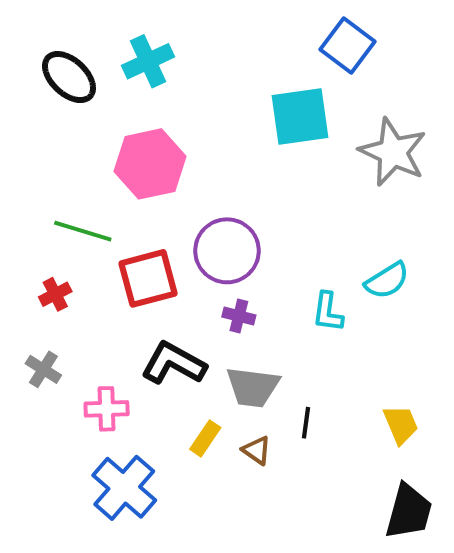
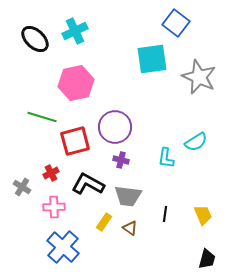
red cross: (55, 294) -> (51, 173), moved
black line: (306, 423) -> (165, 214), moved
black trapezoid: (409, 512) -> (207, 259), size x0.7

